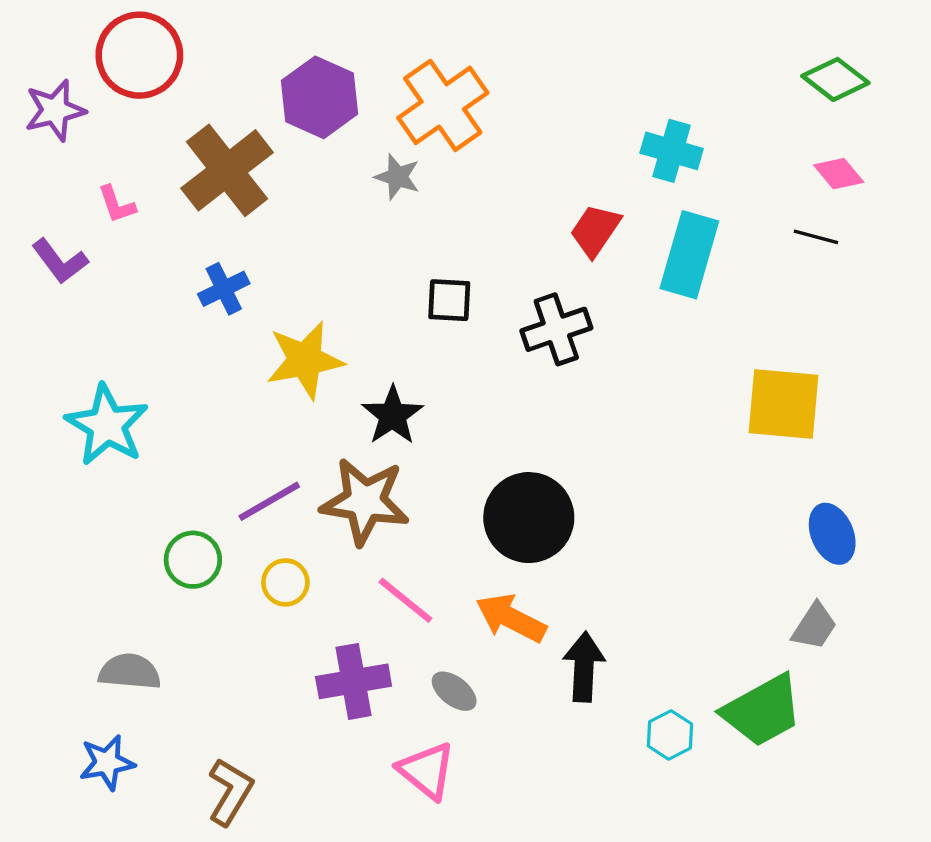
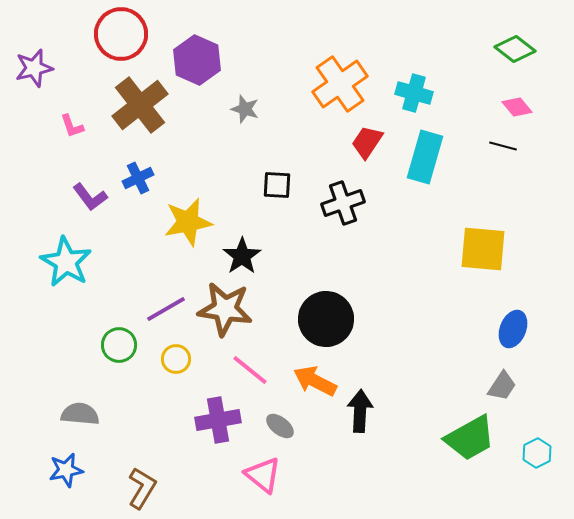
red circle: (139, 55) -> (121, 34), moved
orange cross: (443, 105) -> (340, 84), moved
purple L-shape: (60, 261) -> (90, 197), moved
blue ellipse: (832, 534) -> (513, 329), turned 45
cyan hexagon: (670, 735) -> (537, 453), moved

